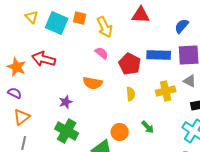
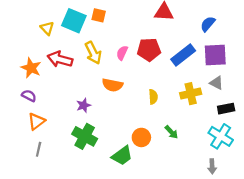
yellow triangle: (32, 17) -> (47, 28), moved
yellow arrow: (105, 27) -> (93, 53), moved
pink semicircle: (102, 53) -> (122, 53), turned -104
blue rectangle: (159, 55) -> (183, 55), turned -40
red pentagon: (130, 64) -> (149, 50), moved, turned -30

